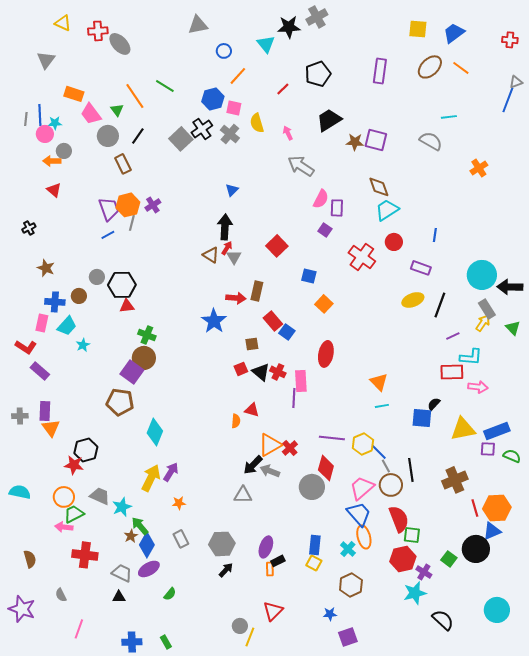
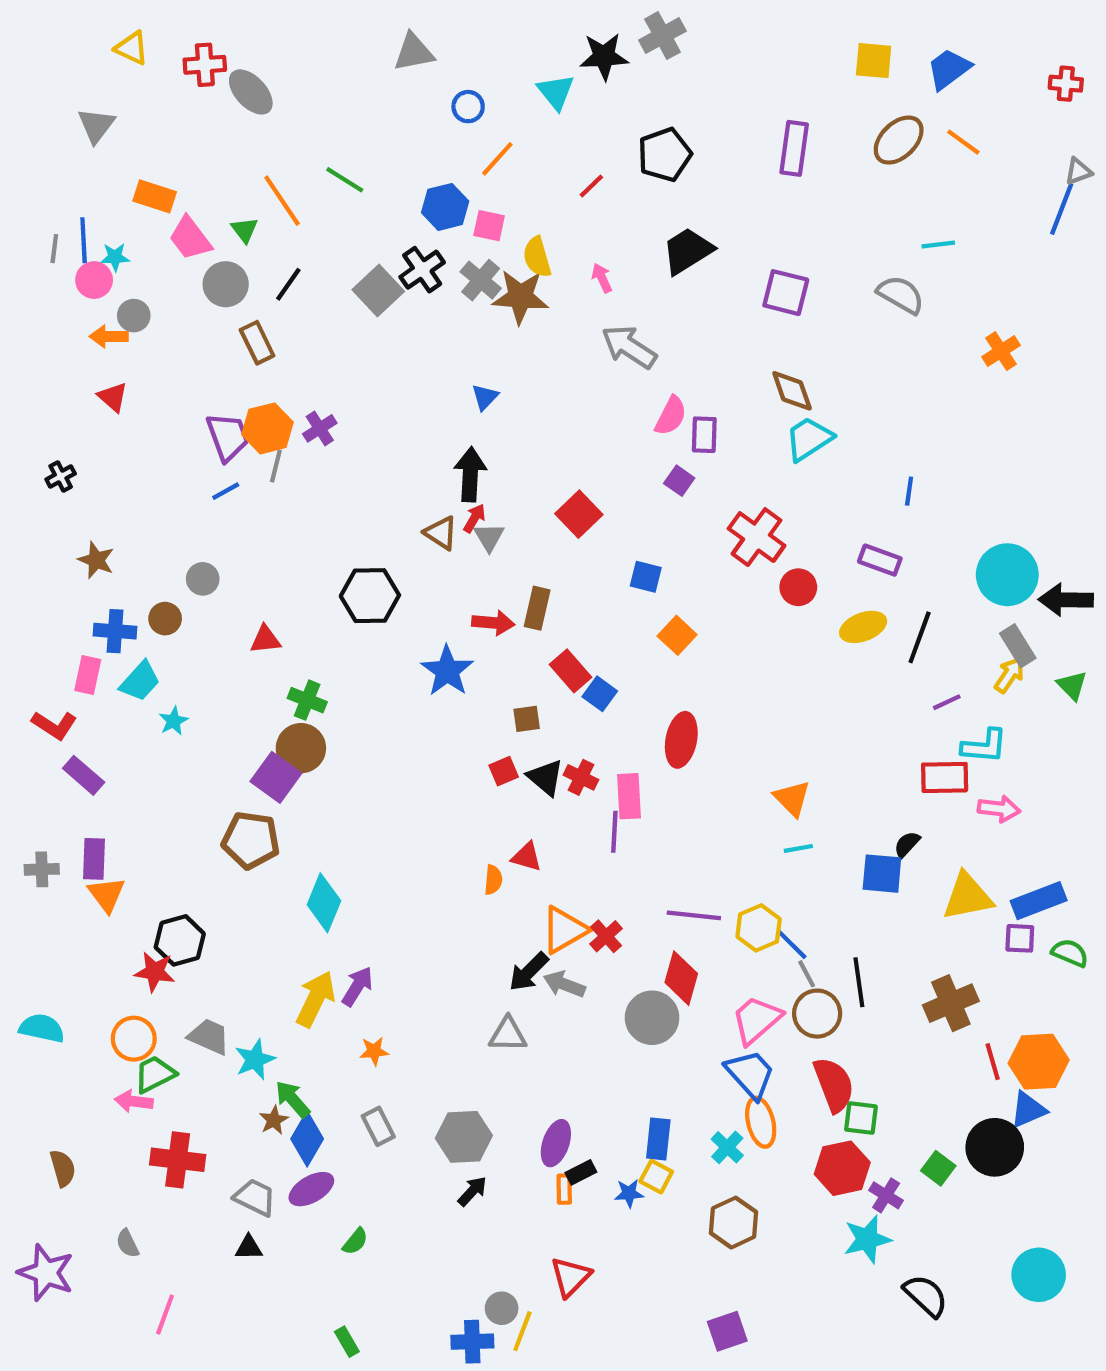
brown star: (355, 142) -> (520, 297), moved, size x1.5
red circle: (394, 242) -> (798, 587), moved
black hexagon: (122, 285) -> (370, 596), moved
blue star: (330, 614) -> (629, 1193), moved
blue cross: (132, 642) -> (472, 1342), moved

